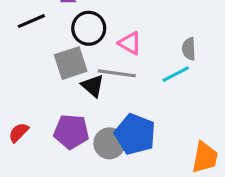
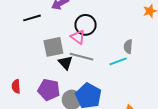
black circle: (89, 28) -> (86, 25), moved
pink triangle: (130, 43) -> (78, 37), moved
red semicircle: (19, 133) -> (16, 86), turned -56

